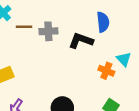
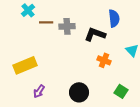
orange cross: (106, 71) -> (104, 60), moved

